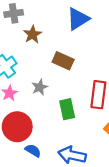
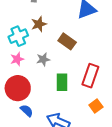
brown star: (33, 34) -> (39, 24), moved

